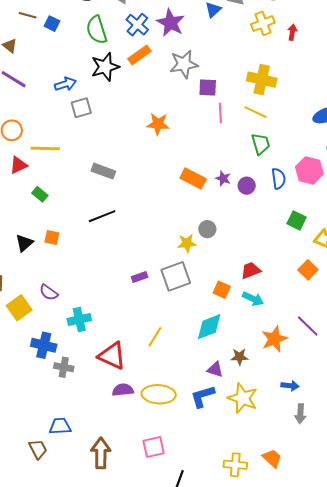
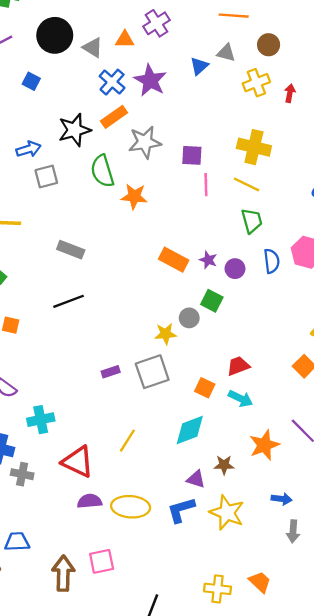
blue square: (52, 24) -> (31, 81), moved
green semicircle: (97, 30) -> (102, 171), moved
gray star: (184, 64) -> (145, 142), moved
green square: (297, 220) -> (212, 301), moved
pink square: (154, 447) -> (102, 561), moved

